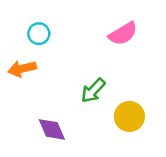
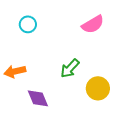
orange arrow: (22, 69) -> (15, 71), moved

